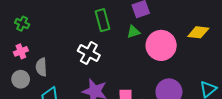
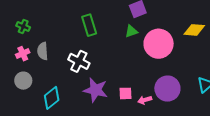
green rectangle: (103, 20) -> (89, 25), moved
white cross: (89, 53) -> (79, 61), moved
gray semicircle: (41, 67) -> (43, 51), moved

